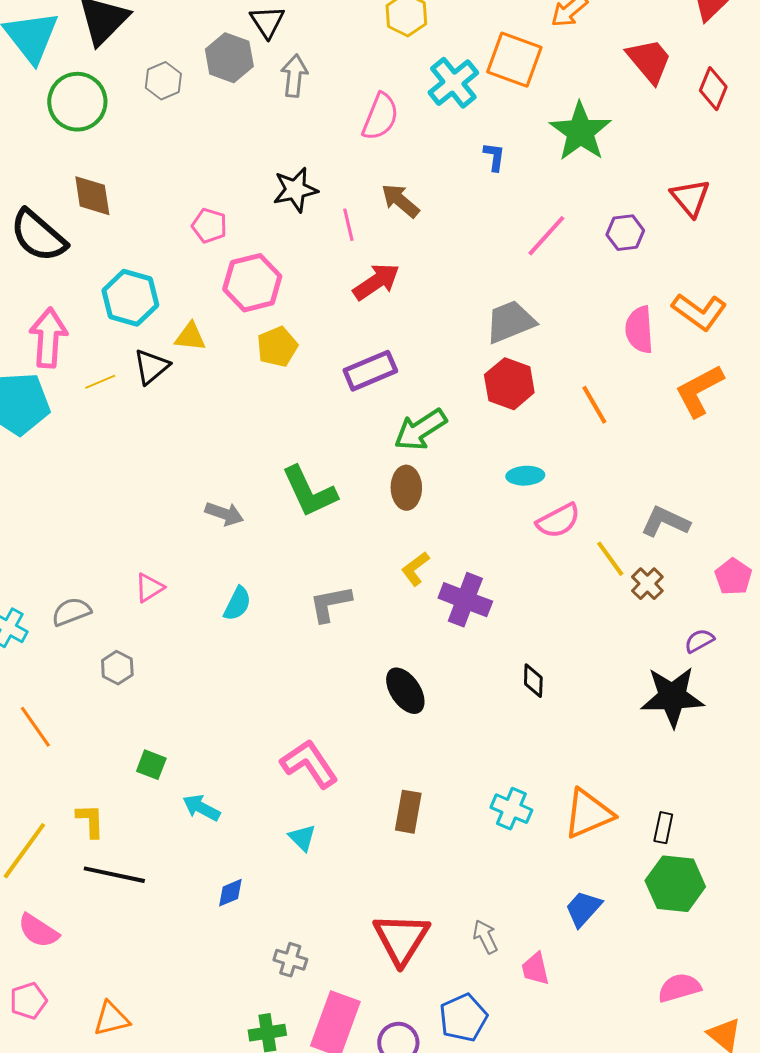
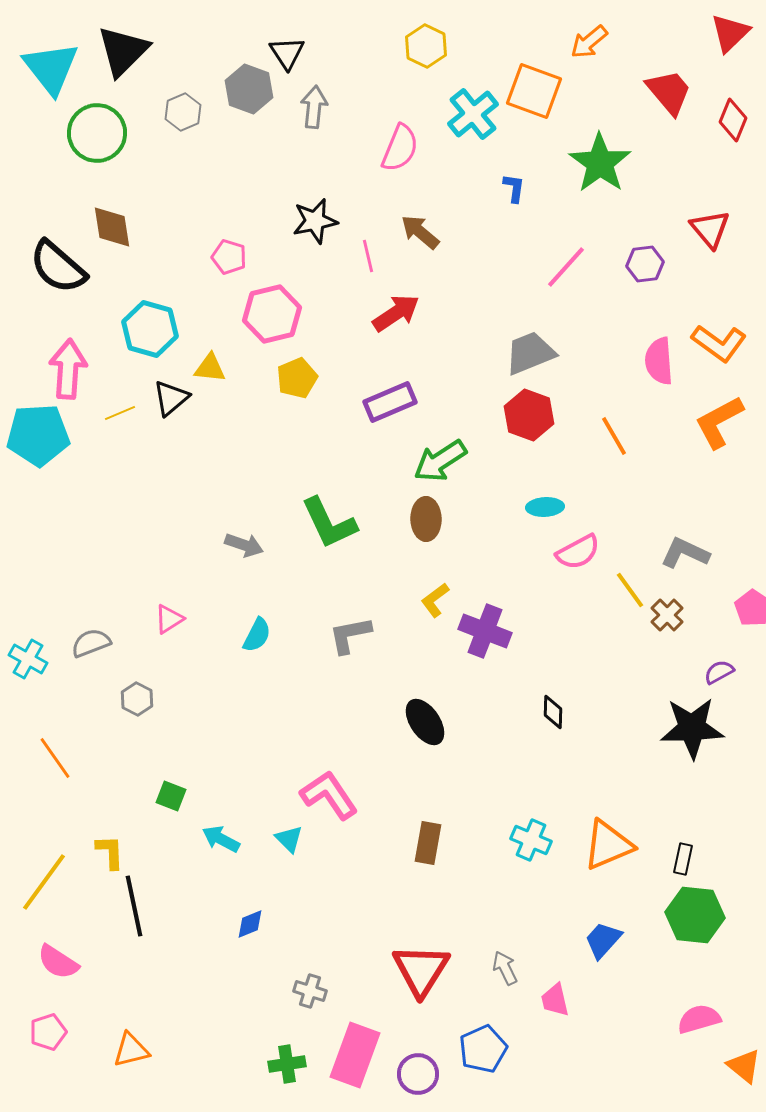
cyan triangle: (302, 838) -> (289, 839), moved
black line: (114, 875) -> (134, 906), turned 66

